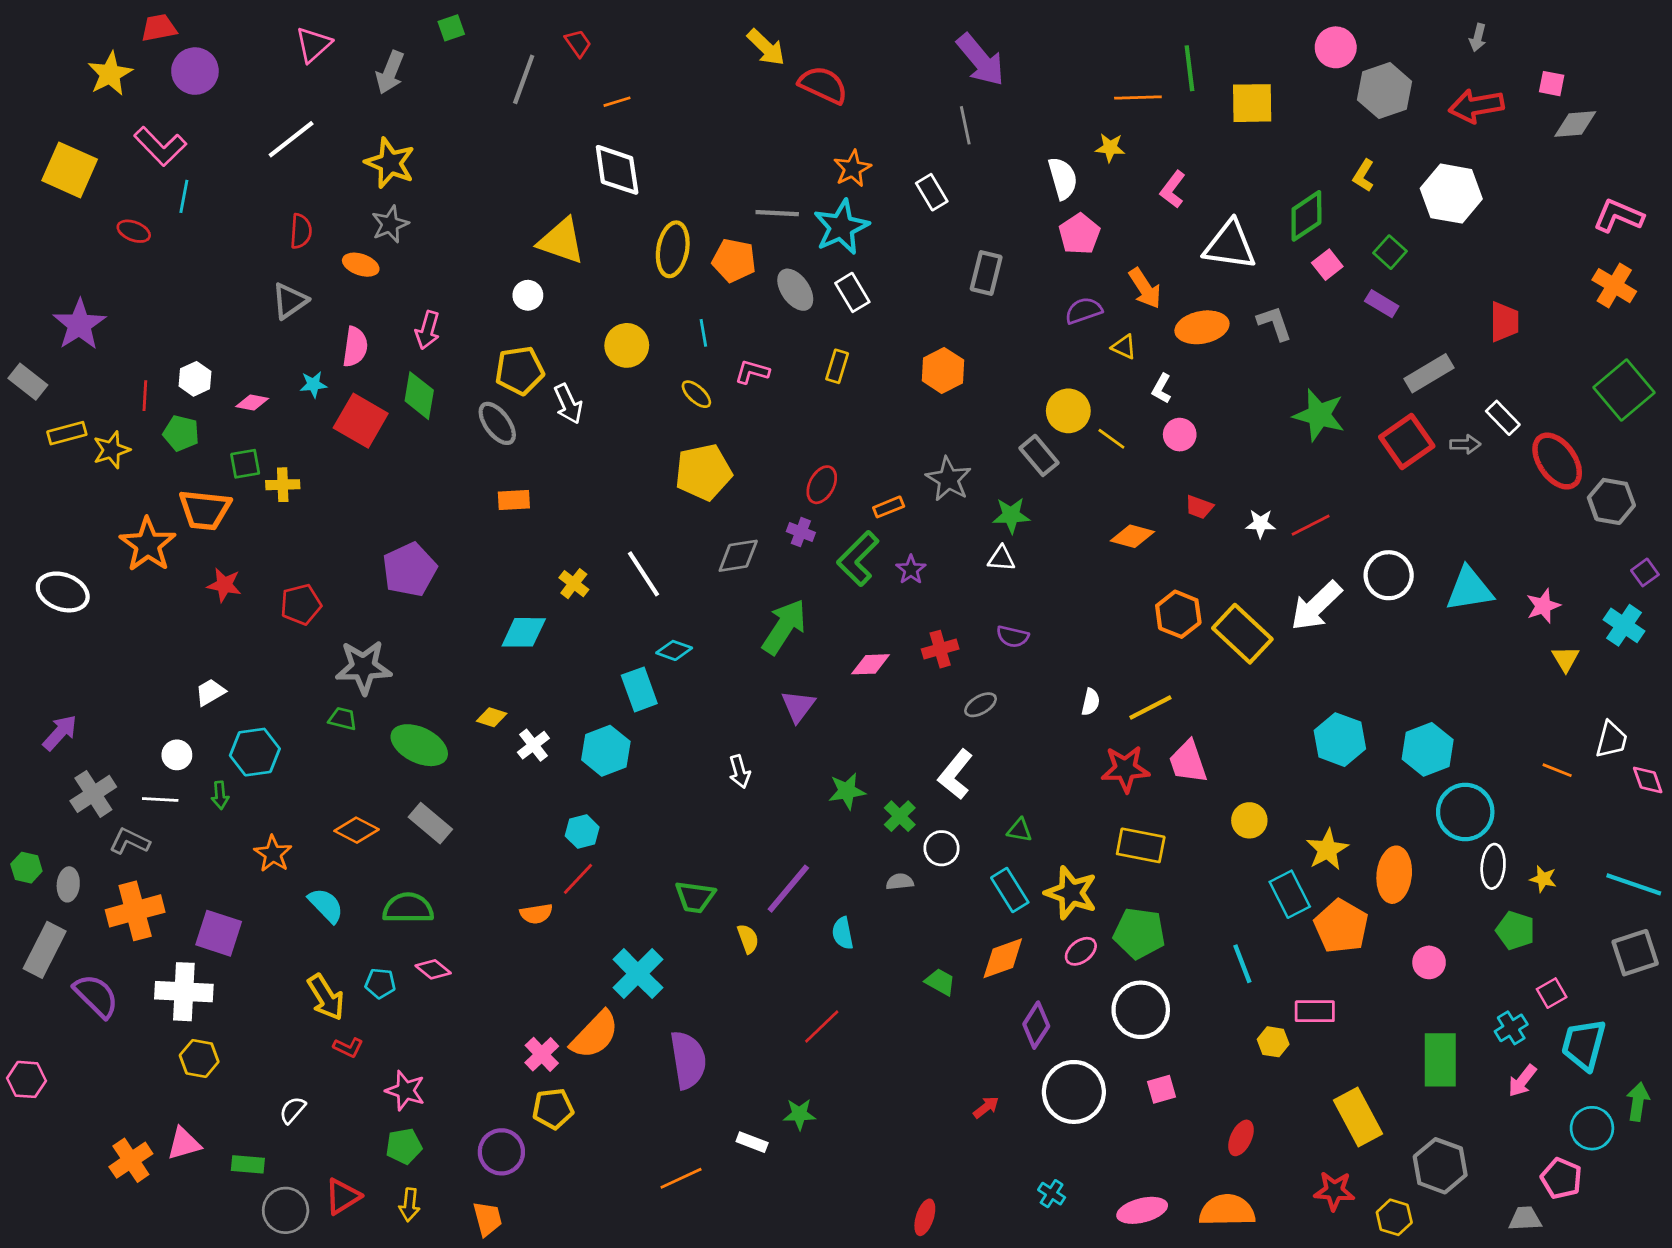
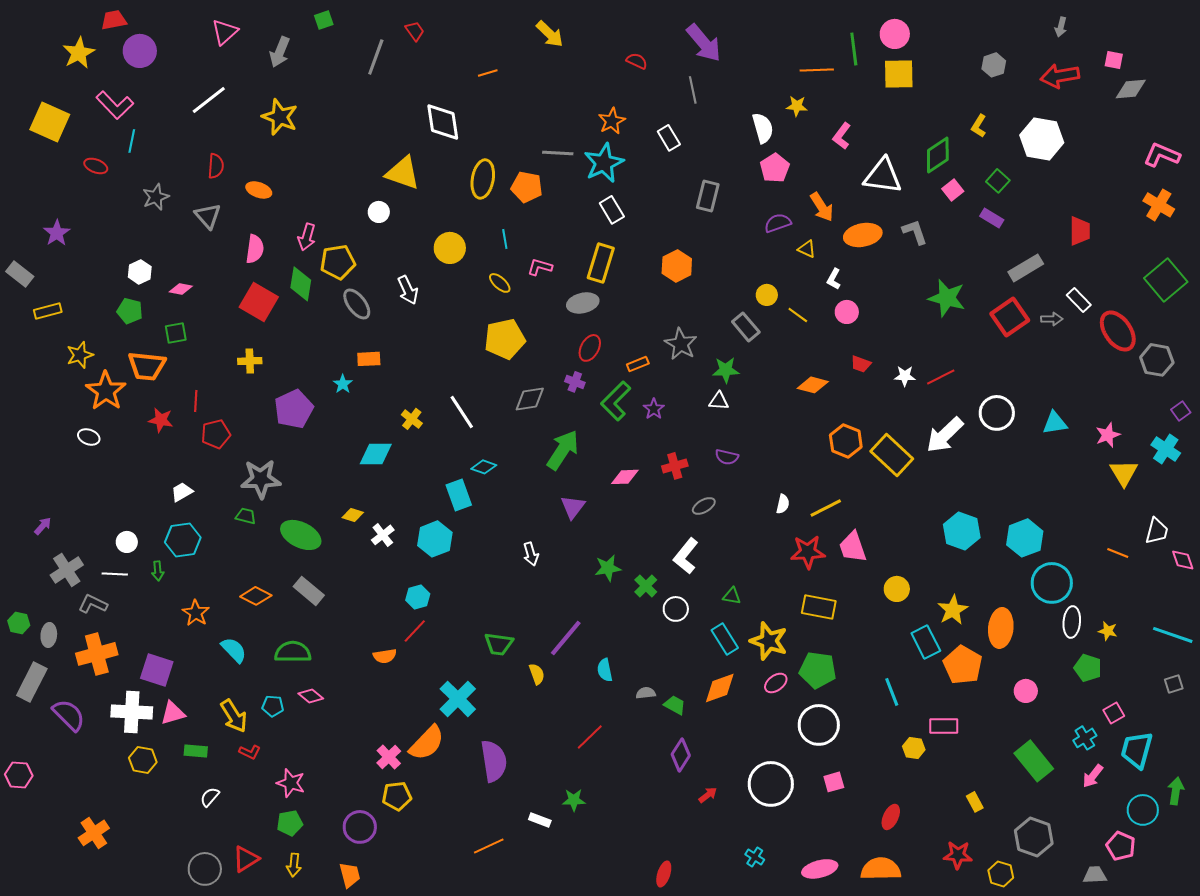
pink circle: (1336, 47) -> (895, 34), moved
red semicircle: (823, 85) -> (637, 61), moved, size x0.6
gray hexagon: (1384, 91) -> (994, 65), size x0.6
orange line: (617, 102) -> (488, 73), moved
gray star: (390, 224) -> (156, 197), moved
gray ellipse: (795, 290) -> (583, 303), moved, turned -68
gray triangle: (290, 301) -> (208, 216), turned -36
purple star: (79, 325) -> (57, 233), size x0.7
yellow rectangle: (837, 366) -> (601, 263), size x1.6
yellow pentagon: (520, 370) -> (338, 262), moved
cyan star: (313, 384) -> (343, 384), moved, turned -30
red line: (145, 396) -> (196, 401), moved
yellow circle: (1068, 411) -> (767, 295), size x0.7
yellow star: (111, 450) -> (80, 355), moved
yellow cross: (283, 485) -> (250, 361), moved
cyan triangle: (1469, 589) -> (1055, 423), size x0.7
white ellipse: (63, 592) -> (89, 437), moved, size x0.6
yellow triangle: (1566, 659) -> (1124, 473), size x1.4
white trapezoid: (210, 692) -> (182, 492), moved
purple arrow: (60, 733) -> (43, 526), size x0.7
gray semicircle: (900, 882) -> (646, 693), moved
gray square: (1635, 953) -> (1174, 684), size x0.6
purple diamond: (1036, 1025) -> (681, 755), moved
green rectangle: (1440, 1060) -> (1034, 761), turned -39
yellow rectangle: (1358, 1117) -> (975, 802), size x0.5
pink triangle: (184, 1143) -> (173, 713), moved
green rectangle: (248, 1164) -> (196, 751), moved

